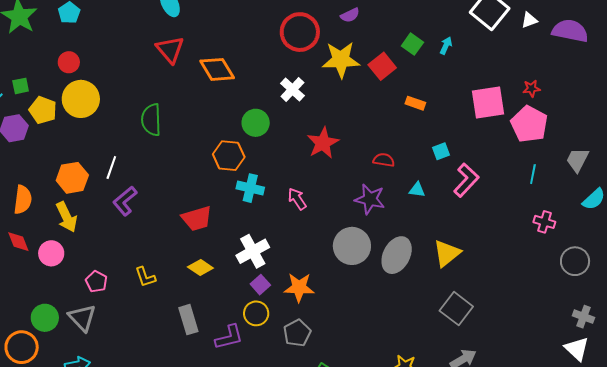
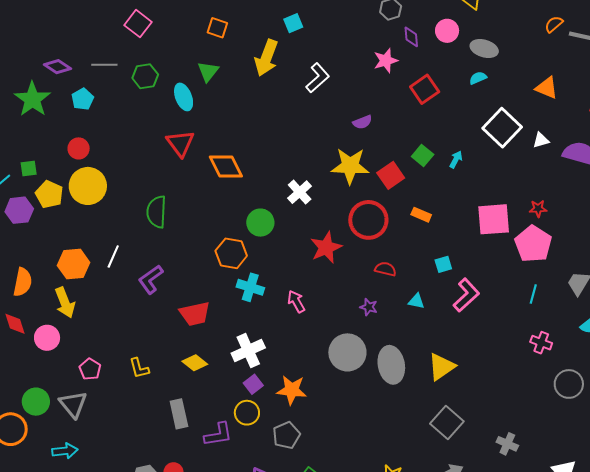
red circle: (300, 32) -> (368, 220), moved
purple star: (370, 199) -> (369, 307), size x0.6
purple L-shape: (125, 201) -> (151, 279), moved
gray ellipse: (397, 255) -> (391, 365), turned -42
gray cross: (584, 317) -> (507, 444), moved

